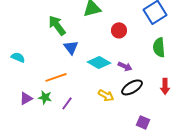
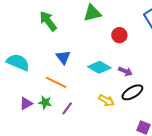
green arrow: (57, 25) -> (48, 21), moved
blue triangle: (71, 47) -> (63, 57), moved
cyan semicircle: (18, 57) -> (18, 62), size x1.6
orange line: (56, 77) -> (56, 82), turned 45

